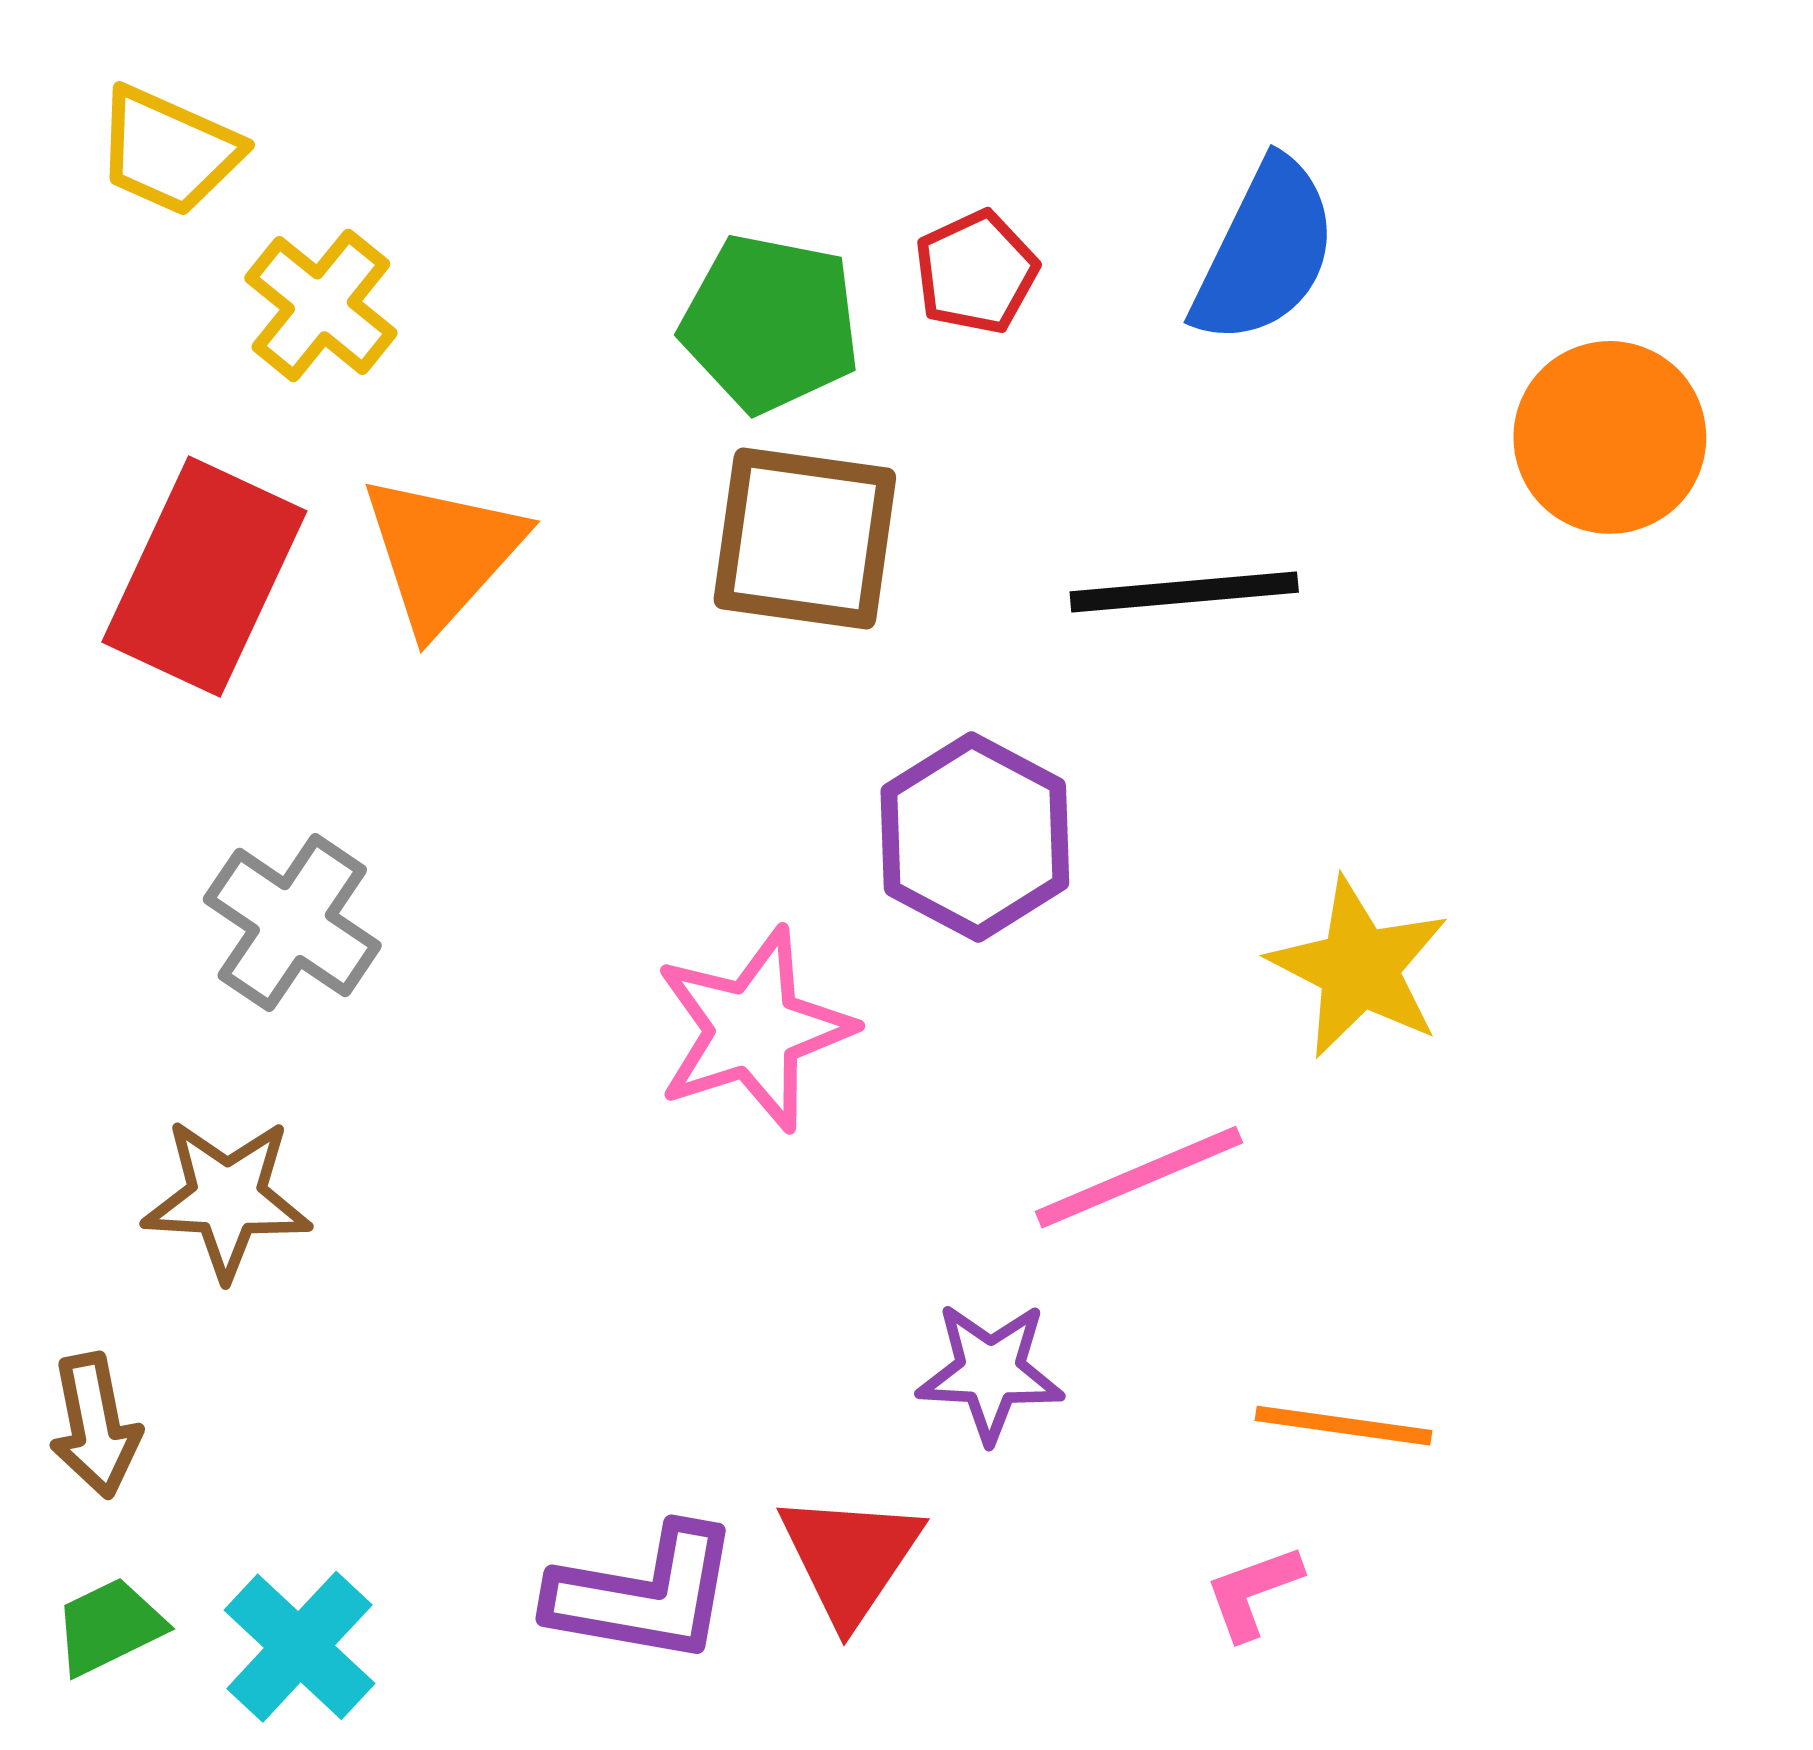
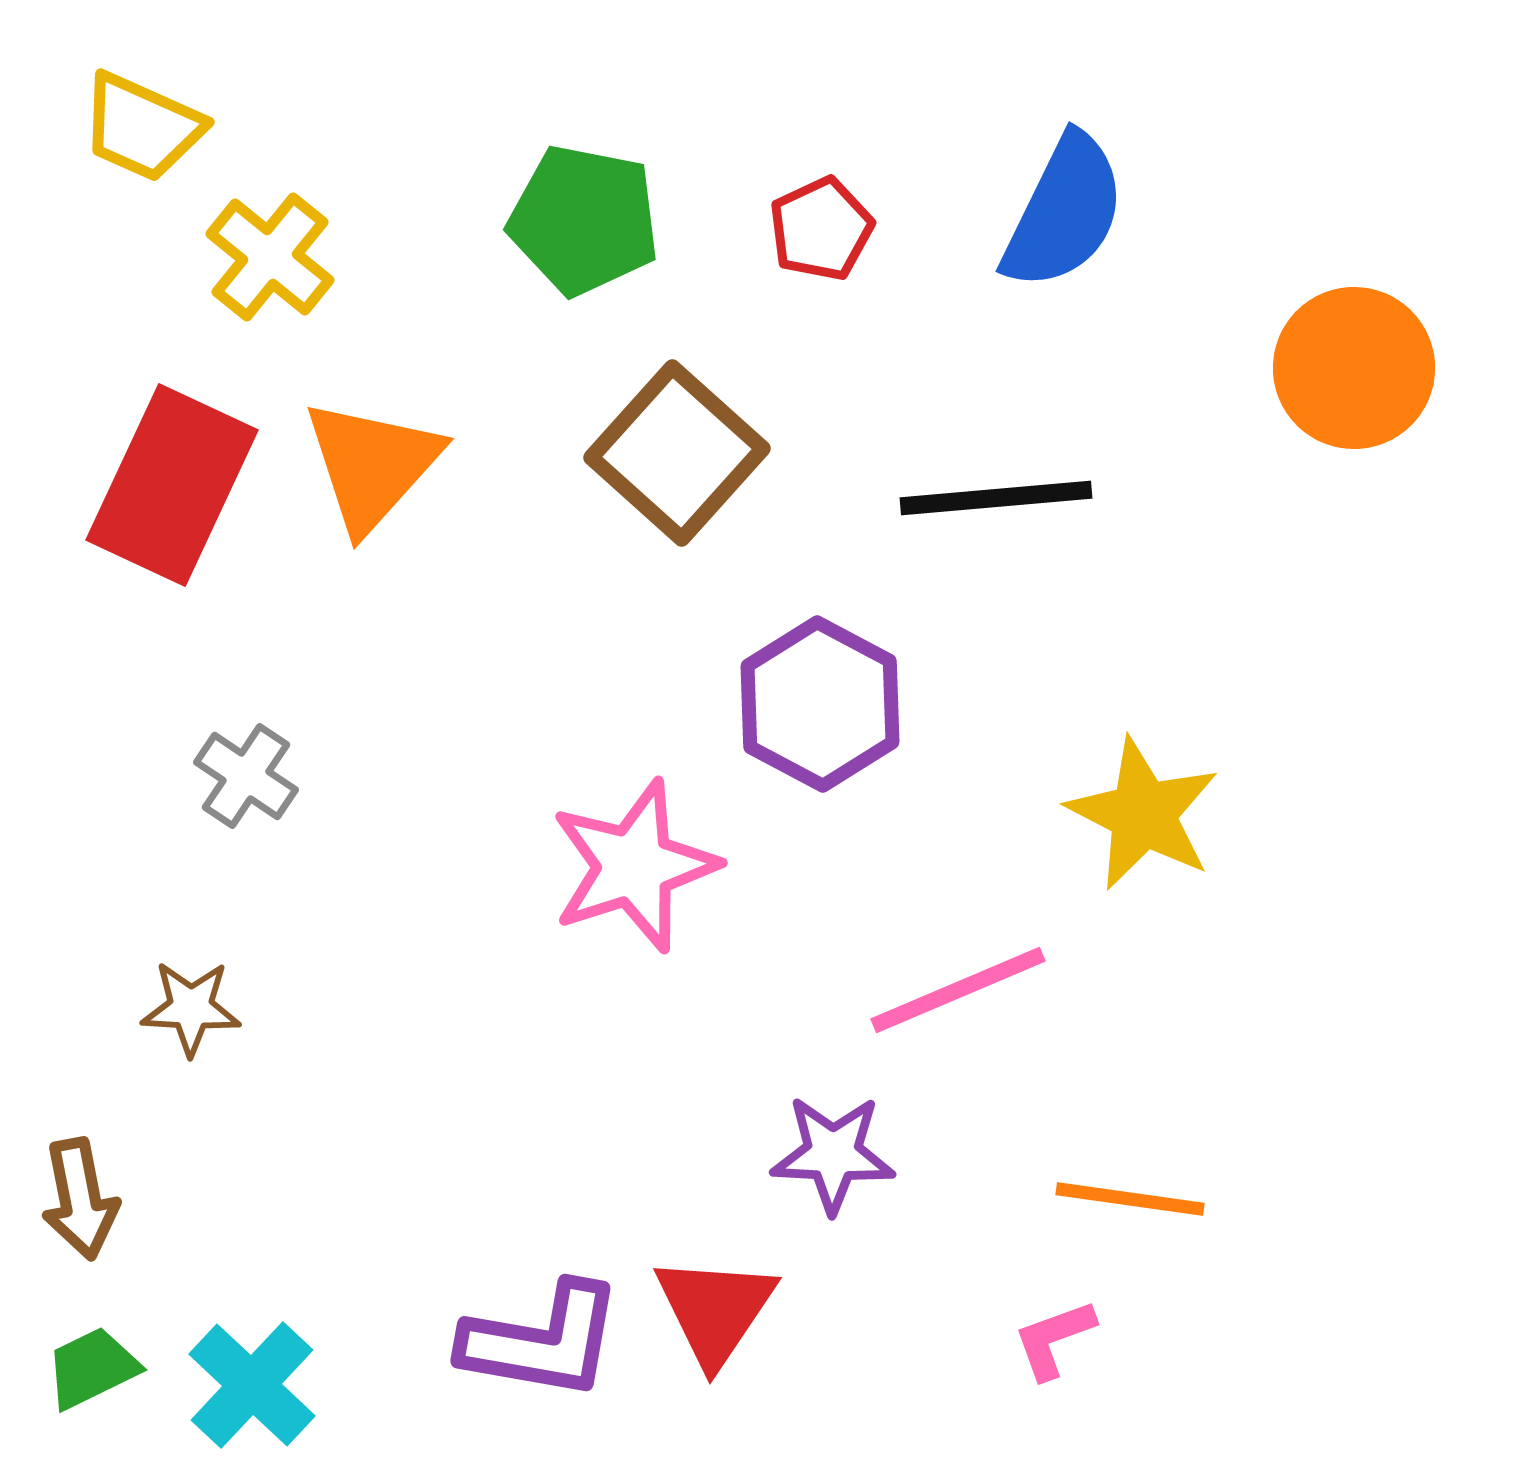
green pentagon: (770, 323) -> (584, 220), moved
brown square: (805, 538) -> (677, 453), turned 34
gray cross: (292, 923) -> (246, 776), size x0.7
brown star: (227, 1198) -> (191, 1008), size x0.7

